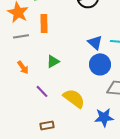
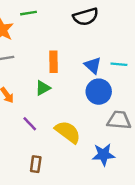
orange rectangle: (44, 23) -> (54, 62), moved
brown rectangle: (47, 125) -> (36, 164), turned -72

